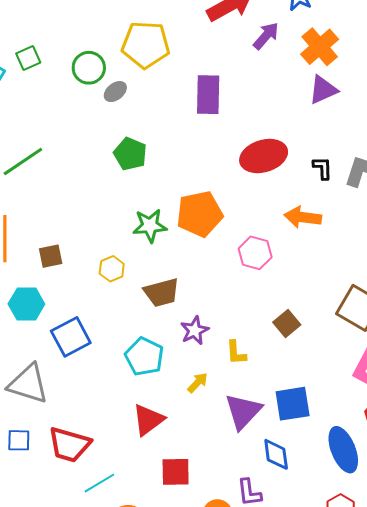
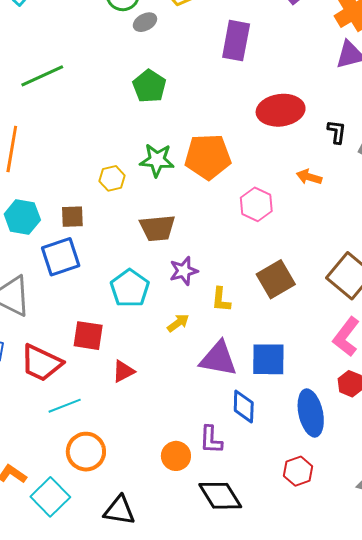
orange arrow: (303, 217) -> (309, 177), size x0.7
brown square: (51, 256) -> (72, 217), moved
yellow hexagon: (112, 269) -> (112, 178), moved
brown square: (287, 324) -> (276, 279), size x1.4
purple triangle: (243, 411) -> (218, 359), turned 48
red triangle: (148, 420) -> (123, 371), moved, size x0.7
red square: (176, 472) -> (88, 336), moved

